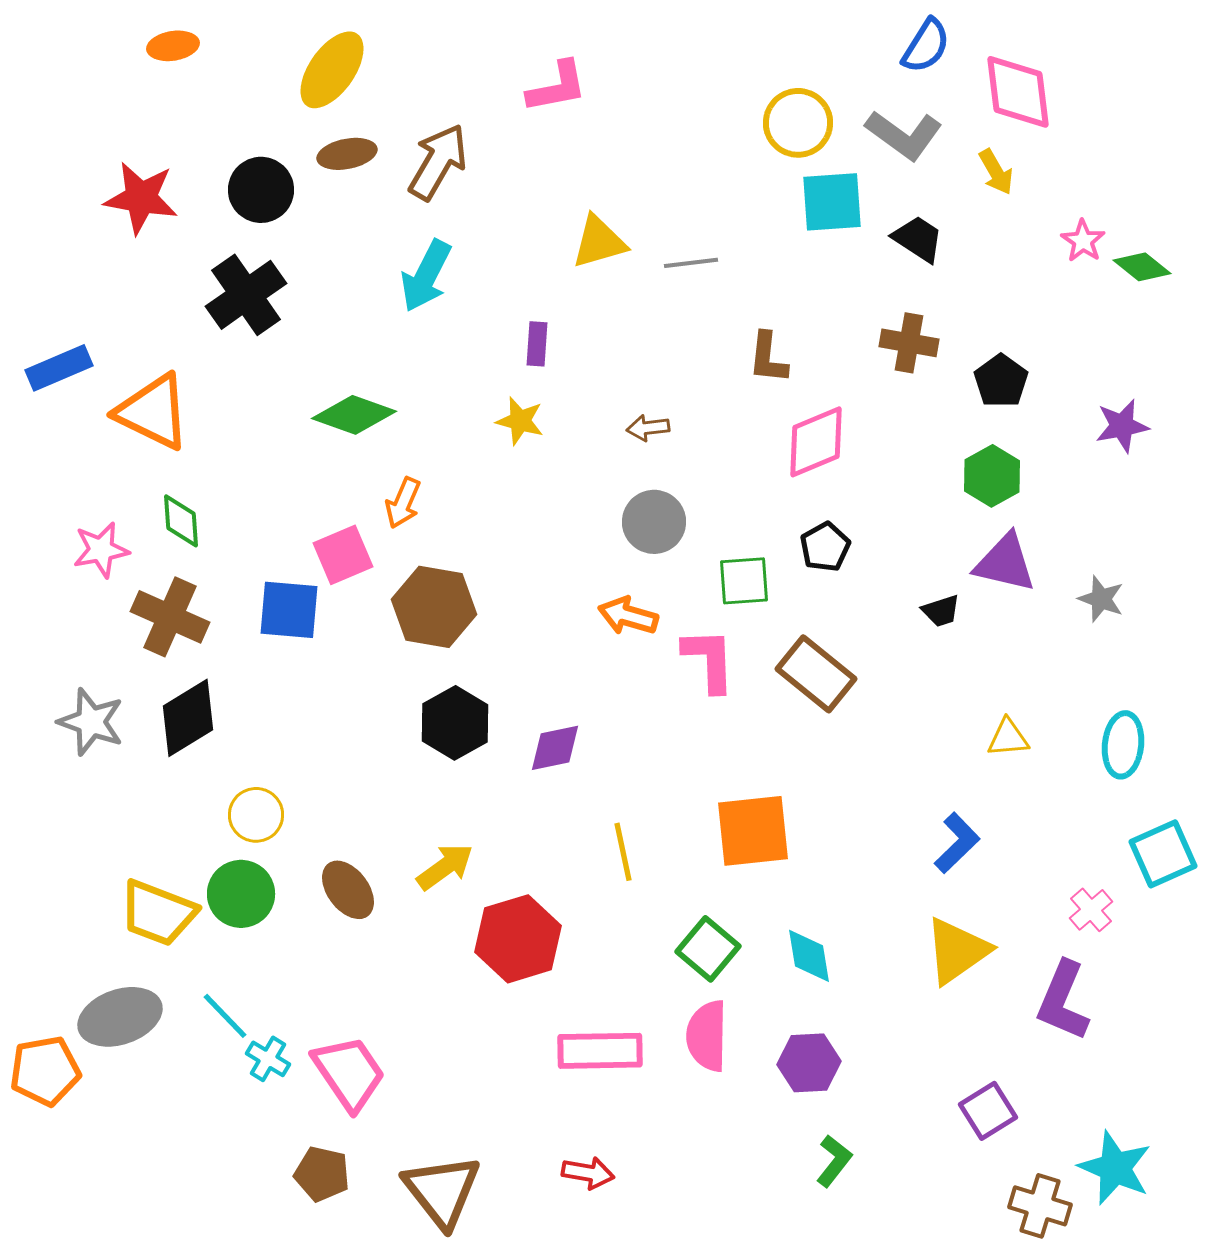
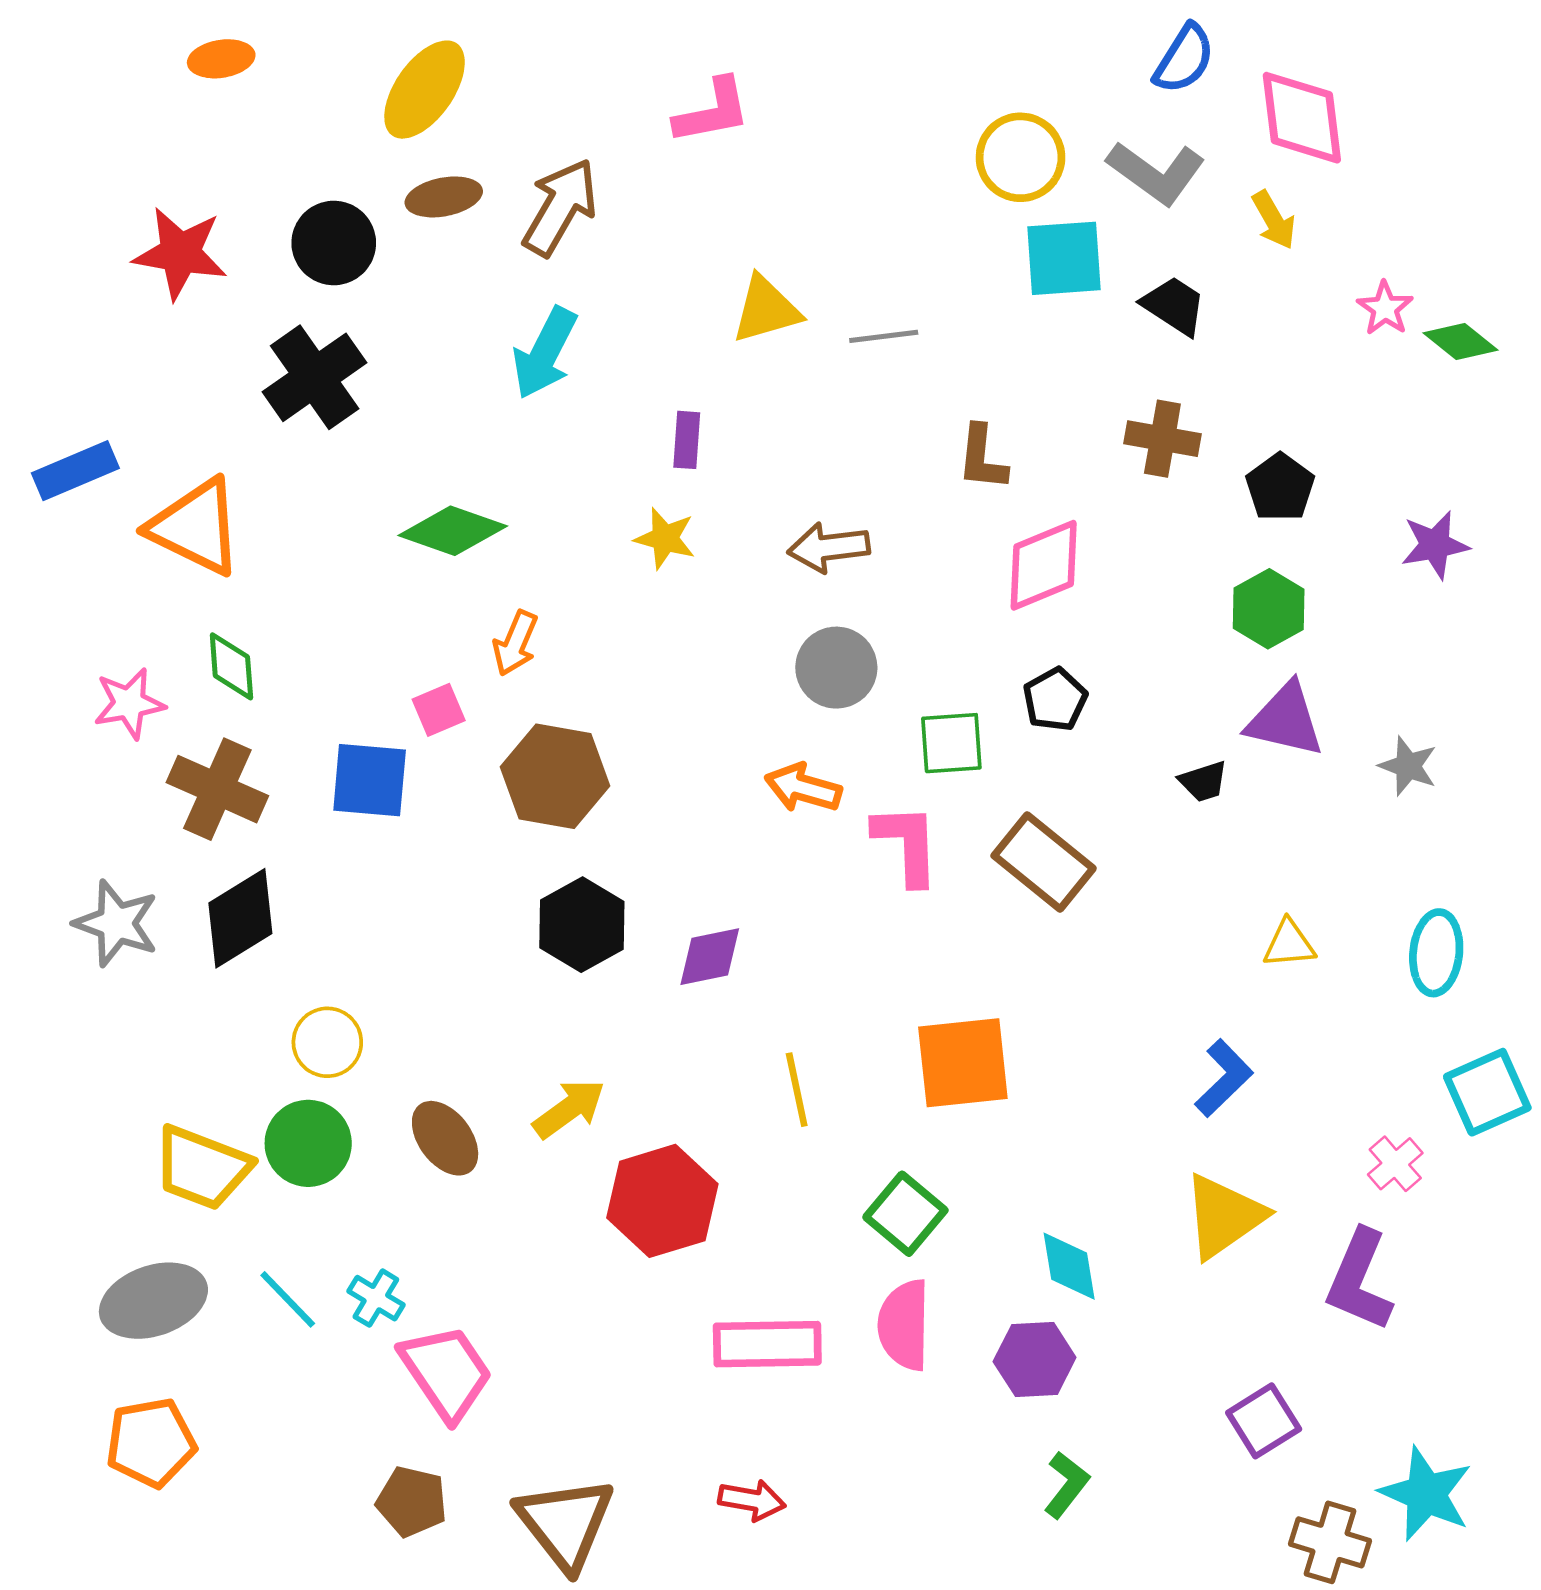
brown arrow: (648, 428) -> (829, 547), size x1.5
pink square: (343, 555) -> (439, 710), size x0.7
cyan diamond: (809, 956) -> (1069, 1266), moved
cyan cross: (268, 1059) -> (376, 1298), moved
orange pentagon: (45, 1071) -> (151, 1443), moved

